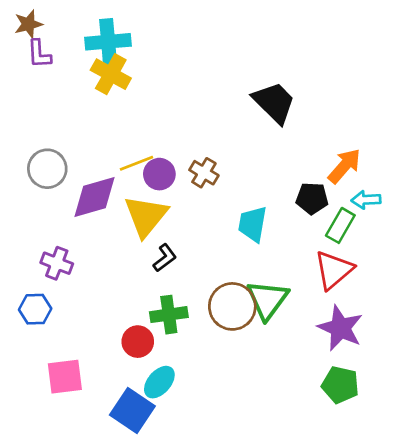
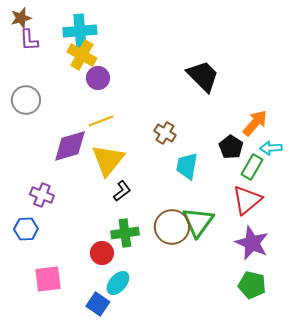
gray circle: (47, 169) -> (26, 100), moved
brown cross: (204, 173) -> (165, 133), moved
purple circle: (159, 174) -> (98, 78), moved
black pentagon: (312, 198) -> (231, 147), turned 30
blue square: (132, 410) -> (98, 304), size x0.7

